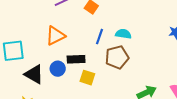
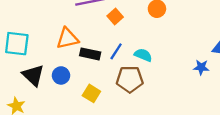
black rectangle: (76, 59) -> (90, 54), moved

